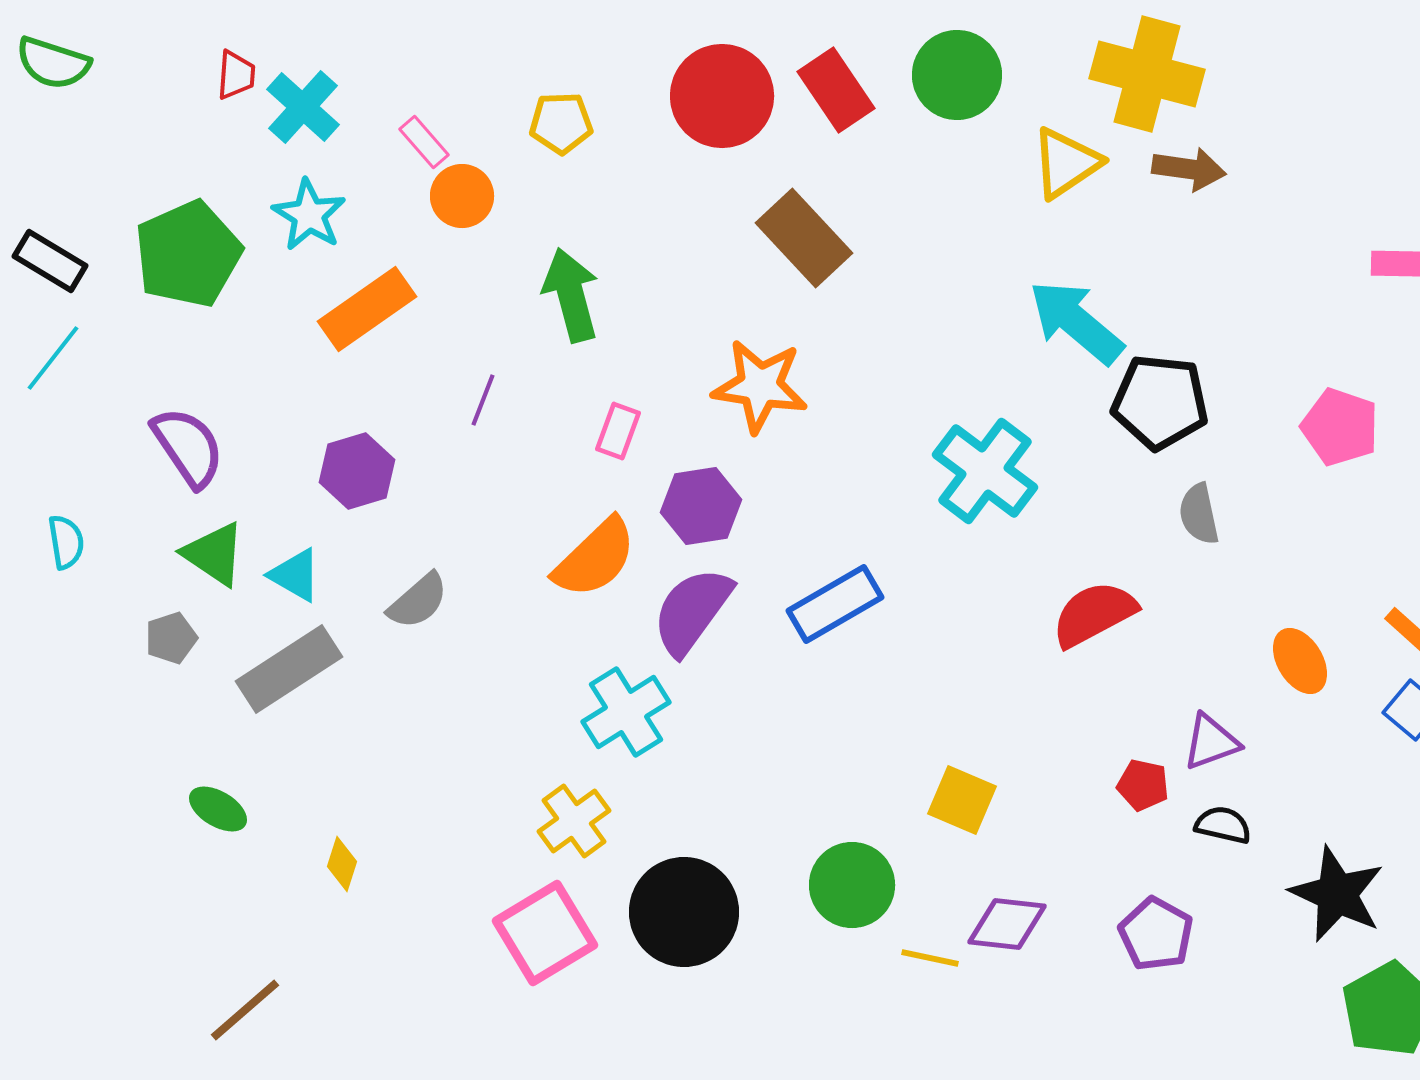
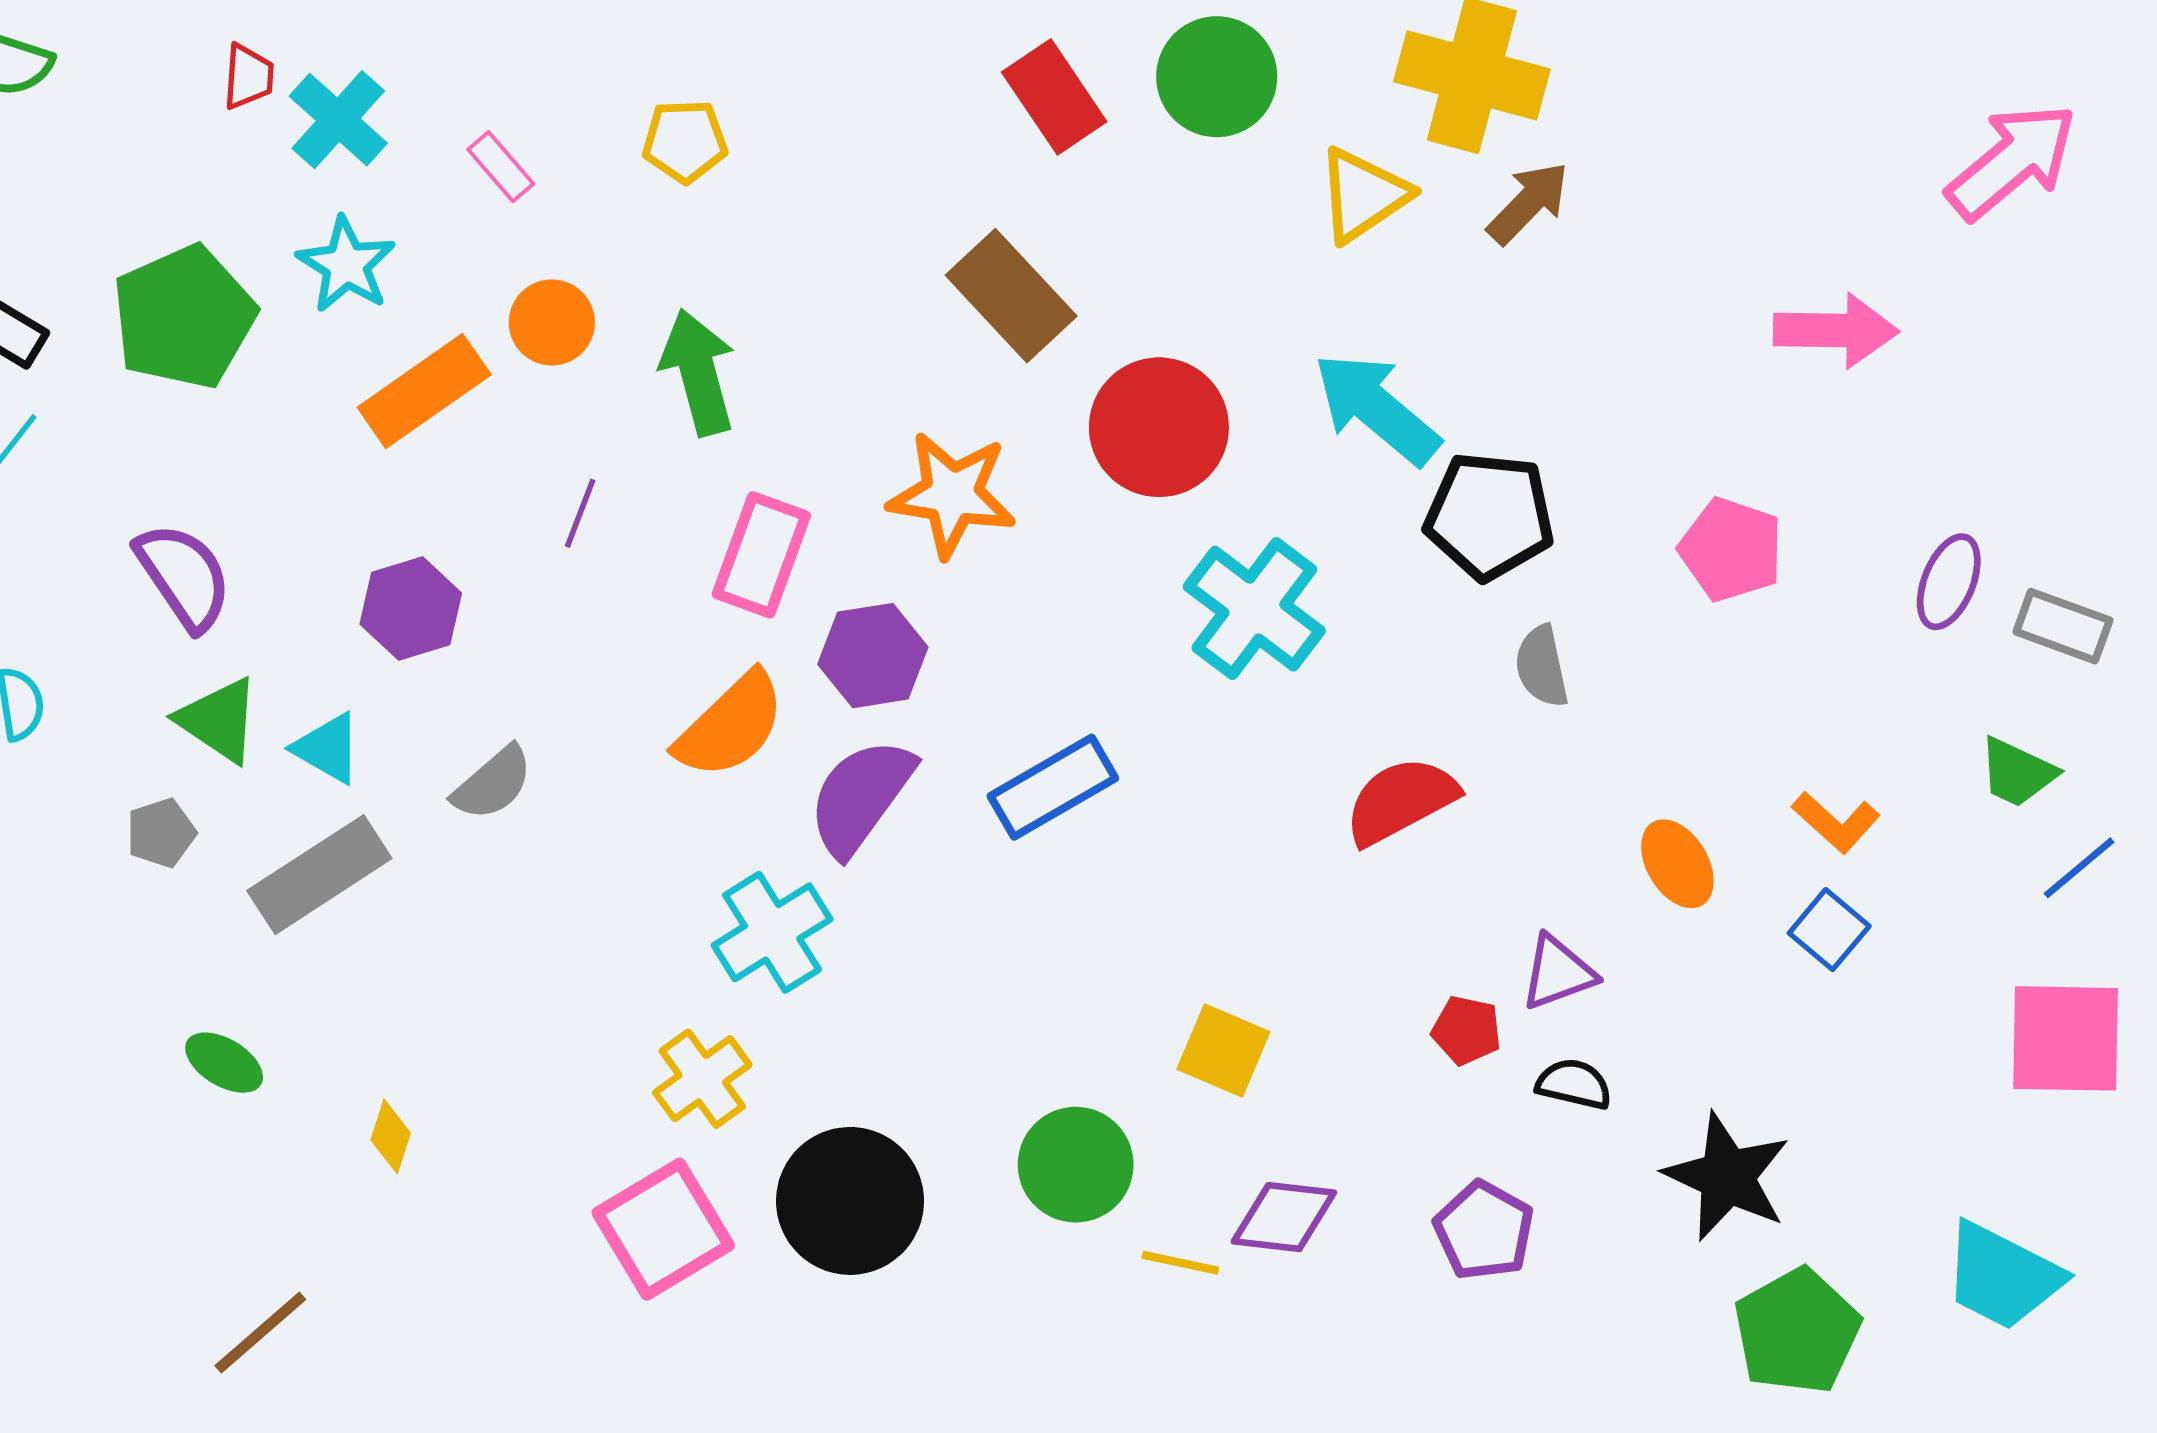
red circle: (722, 96) -> (1159, 427), moved
brown arrow: (1189, 169) -> (1528, 203), turned -54
orange circle: (462, 196) -> (552, 322), moved
pink rectangle: (618, 431) -> (761, 555), size x1.6

